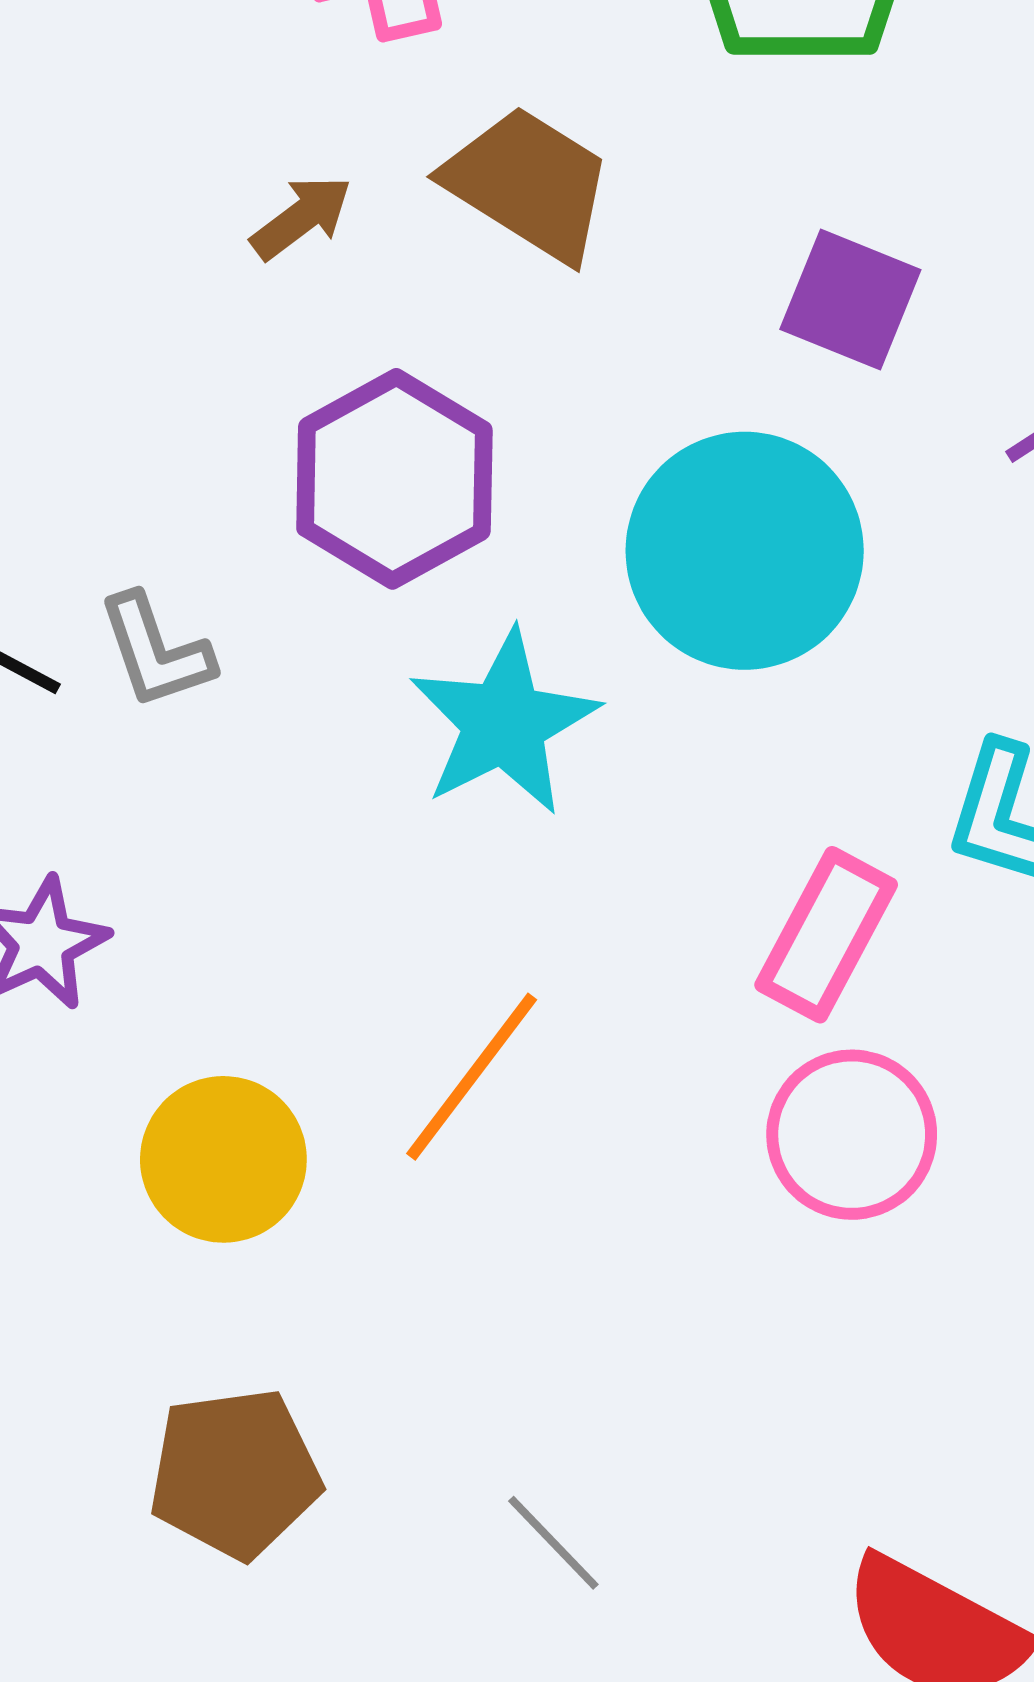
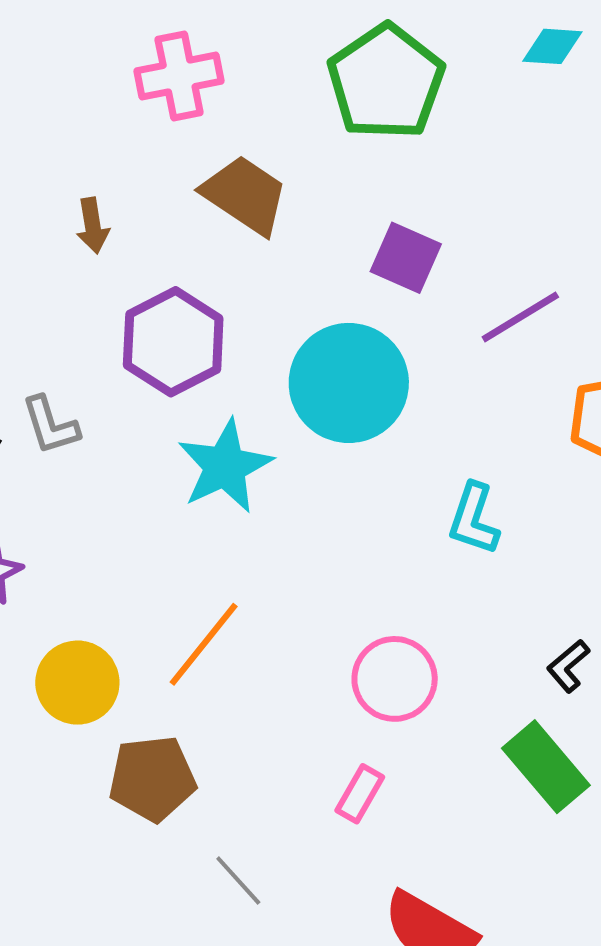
brown arrow: (301, 217) -> (93, 226), moved, turned 116
pink rectangle: (826, 935) -> (360, 794), moved, size x0.7
brown pentagon: (235, 1473) -> (152, 779), moved

